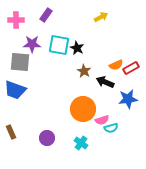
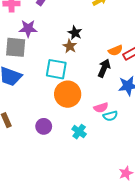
cyan square: (59, 45) -> (56, 69), moved
brown star: (84, 71) -> (70, 46), moved
black arrow: (105, 82) -> (104, 68), turned 90
orange circle: (83, 109) -> (68, 94), moved

